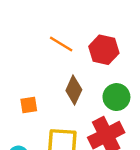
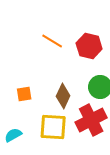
brown diamond: (74, 90) -> (63, 96), moved

